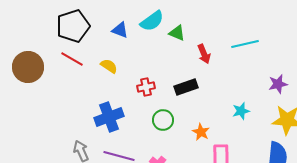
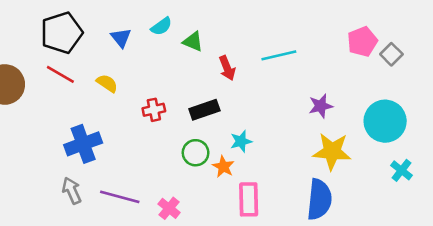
cyan semicircle: (152, 21) -> (161, 26), size x0.7
blue triangle: (120, 30) -> (121, 38), turned 30
cyan star: (241, 111) -> (241, 141), moved
blue cross: (109, 117) -> (83, 144), moved
green circle: (163, 120) -> (196, 153), moved

